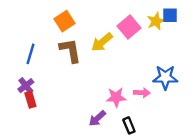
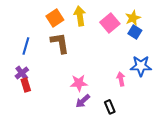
blue square: (170, 15) -> (135, 32), moved, turned 32
yellow arrow: (102, 42) -> (80, 16), moved, turned 120
pink arrow: (142, 93) -> (121, 79), turned -104
pink star: (116, 97) -> (79, 83), moved

